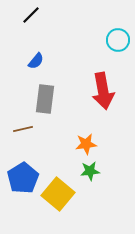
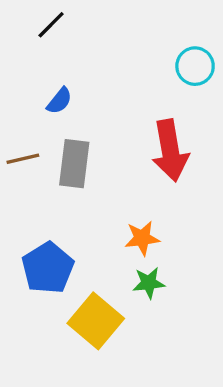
brown line: (23, 129) -> (23, 159), moved
blue pentagon: (23, 178) -> (48, 268), moved

